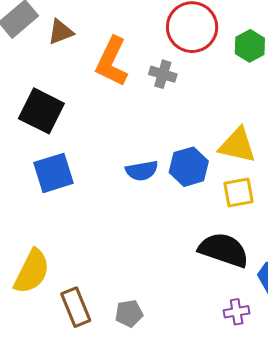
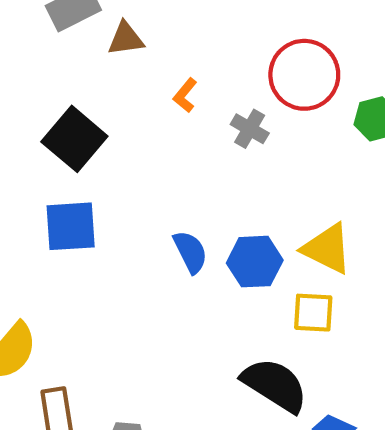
orange L-shape: (112, 62) -> (185, 95), size x0.5
blue semicircle: (142, 171) -> (190, 252), turned -120

